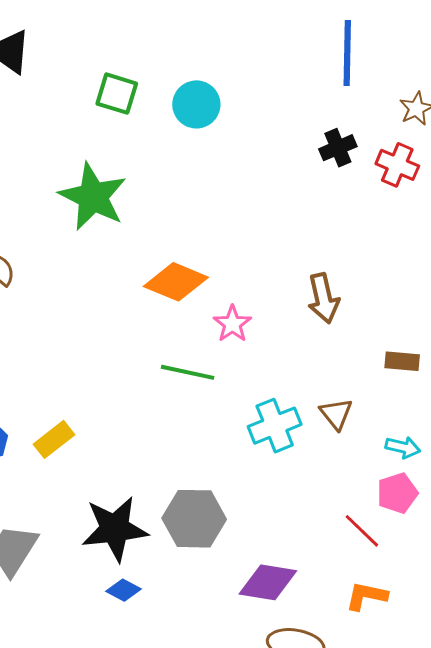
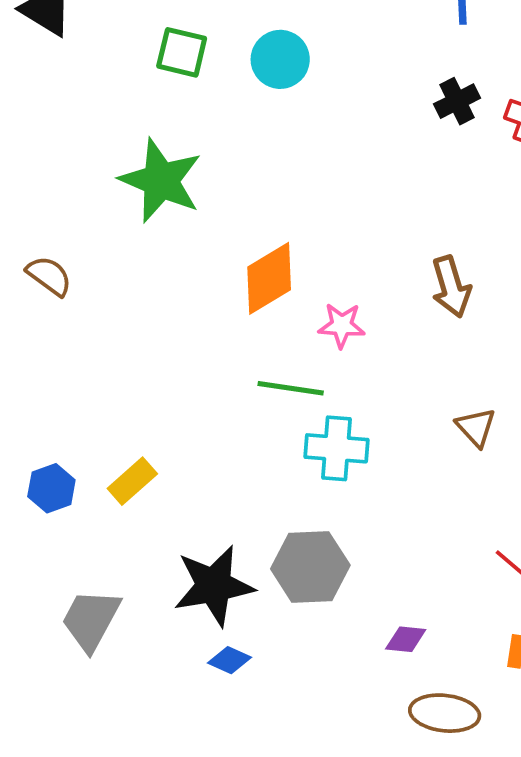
orange diamond: (176, 282) -> (269, 278), turned -50
pink star: (232, 324) -> (342, 325), turned -30
cyan cross: (275, 426) -> (336, 448), moved, turned 30
purple diamond: (268, 582) -> (406, 639), size x0.6

